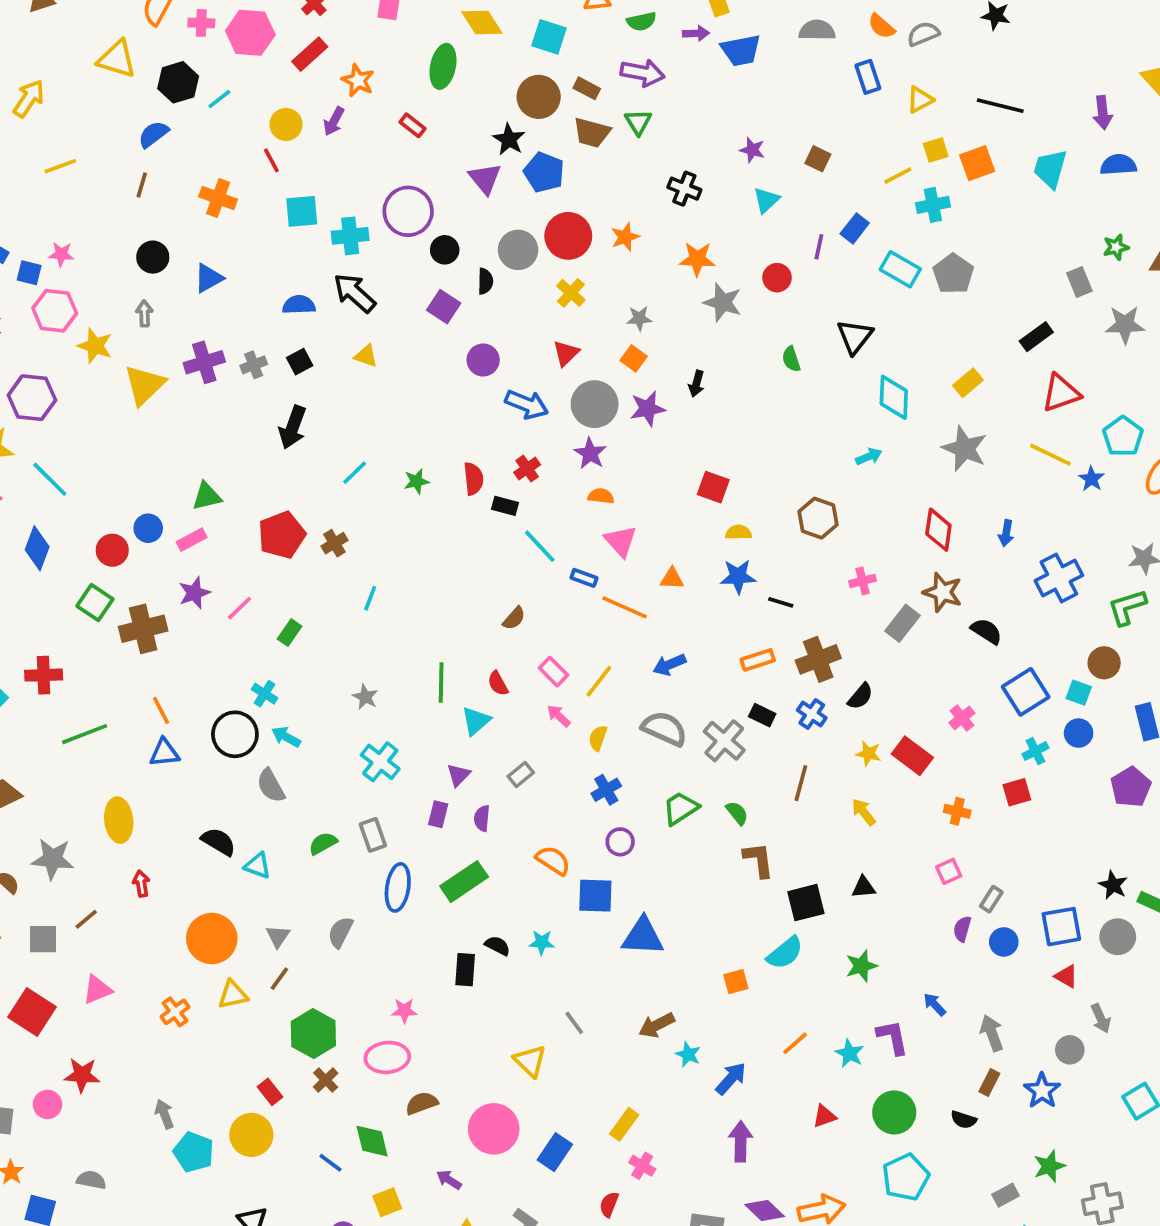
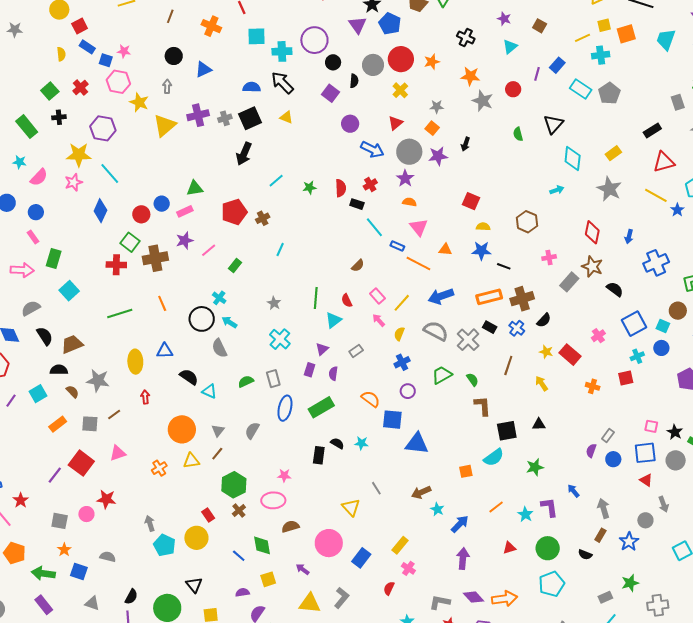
black square: (300, 362) -> (250, 118), size x1.6
orange rectangle: (758, 660) -> (489, 297), size x1.4
blue arrow: (669, 665) -> (441, 296), size x1.4
red cross: (44, 675) -> (116, 265), moved
blue triangle: (164, 753) -> (165, 351), moved
pink square: (949, 871) -> (651, 426), moved, turned 32

